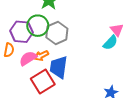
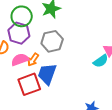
green circle: (38, 26) -> (22, 16), moved
orange arrow: (41, 56) -> (33, 60), turned -40

